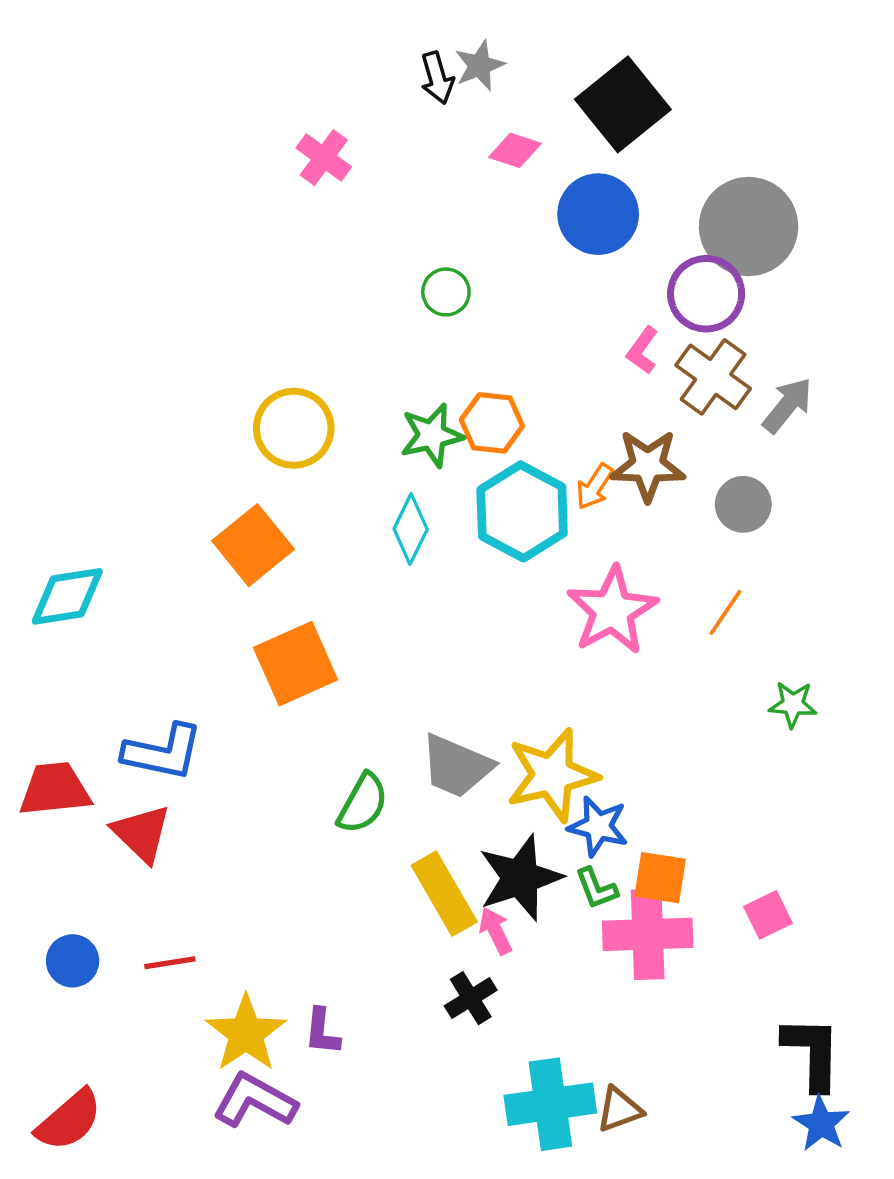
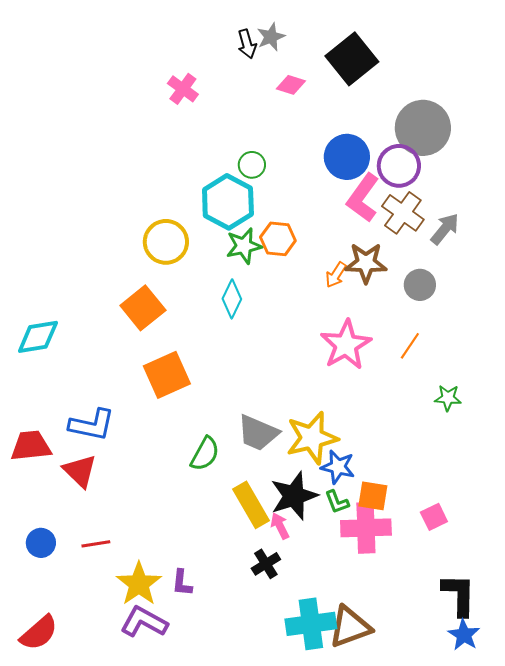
blue circle: (598, 214) -> (347, 157), moved
pink L-shape: (642, 350) -> (363, 198), size x1.8
cyan hexagon: (522, 511) -> (228, 202), moved
brown triangle: (619, 1110) -> (350, 627), size x1.6

